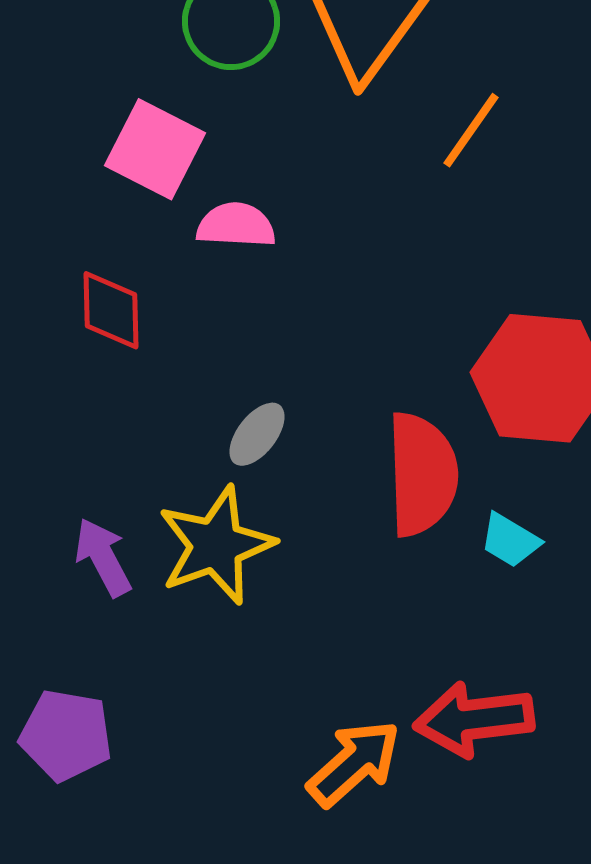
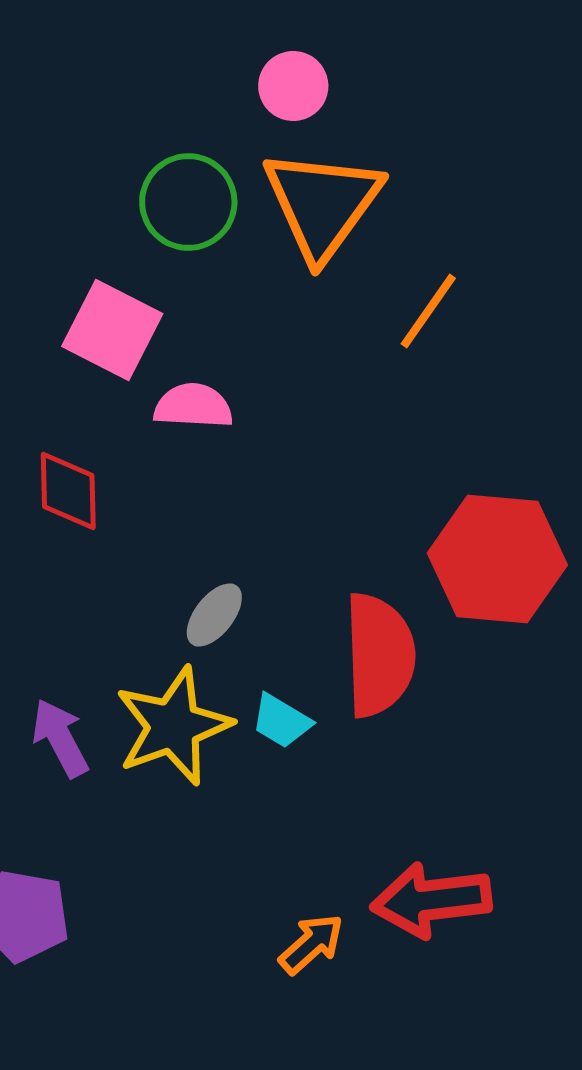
cyan trapezoid: (510, 540) -> (281, 721), moved
orange arrow: (354, 763) -> (311, 944), size x0.7

